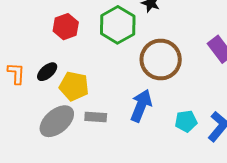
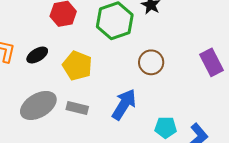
brown circle: (161, 59) -> (151, 62), size x0.6
yellow pentagon: (74, 86) -> (77, 66), moved

